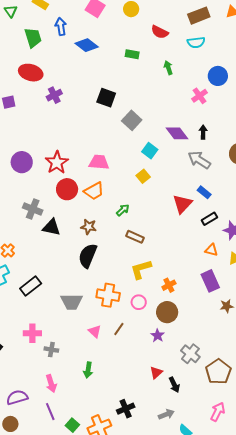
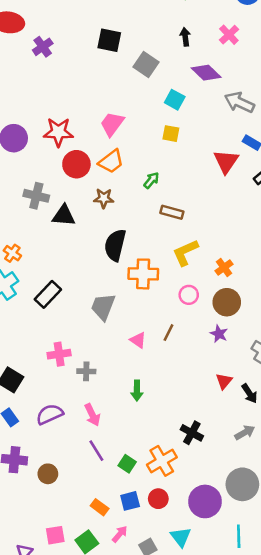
pink cross: (200, 96) -> (229, 35), moved
black arrow: (203, 132) -> (185, 37), moved
red star: (57, 162) -> (58, 132), turned -30
pink trapezoid: (99, 162) -> (112, 124), turned -50
yellow square: (143, 176) -> (171, 134), turned -32
brown star: (89, 227) -> (104, 198), moved
orange cross: (108, 295) -> (143, 274), moved
gray trapezoid: (72, 302) -> (103, 307), turned 120
purple semicircle: (17, 397) -> (50, 414), moved
black cross: (126, 409) -> (192, 433), turned -30

